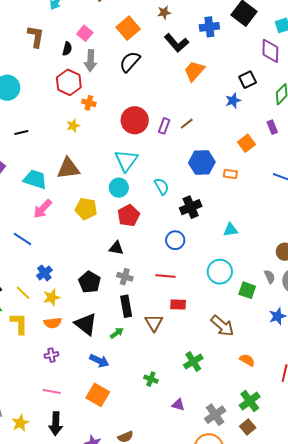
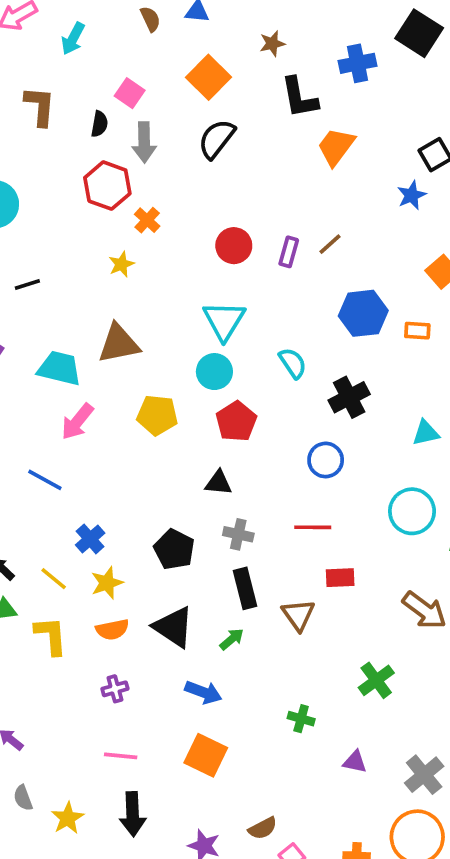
black L-shape: (176, 43) -> (299, 97), turned 35
orange cross: (89, 103) -> (147, 220), turned 32
red circle: (135, 120) -> (234, 246), size x0.7

